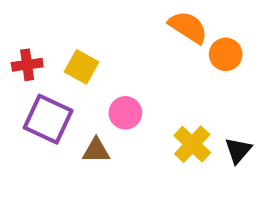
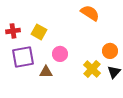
orange circle: (226, 54) -> (110, 51), moved
purple square: (48, 119) -> (23, 57), turned -35

